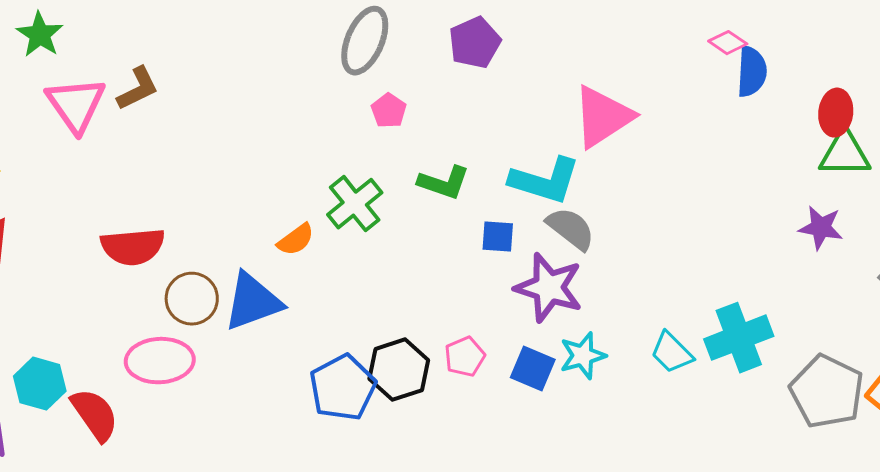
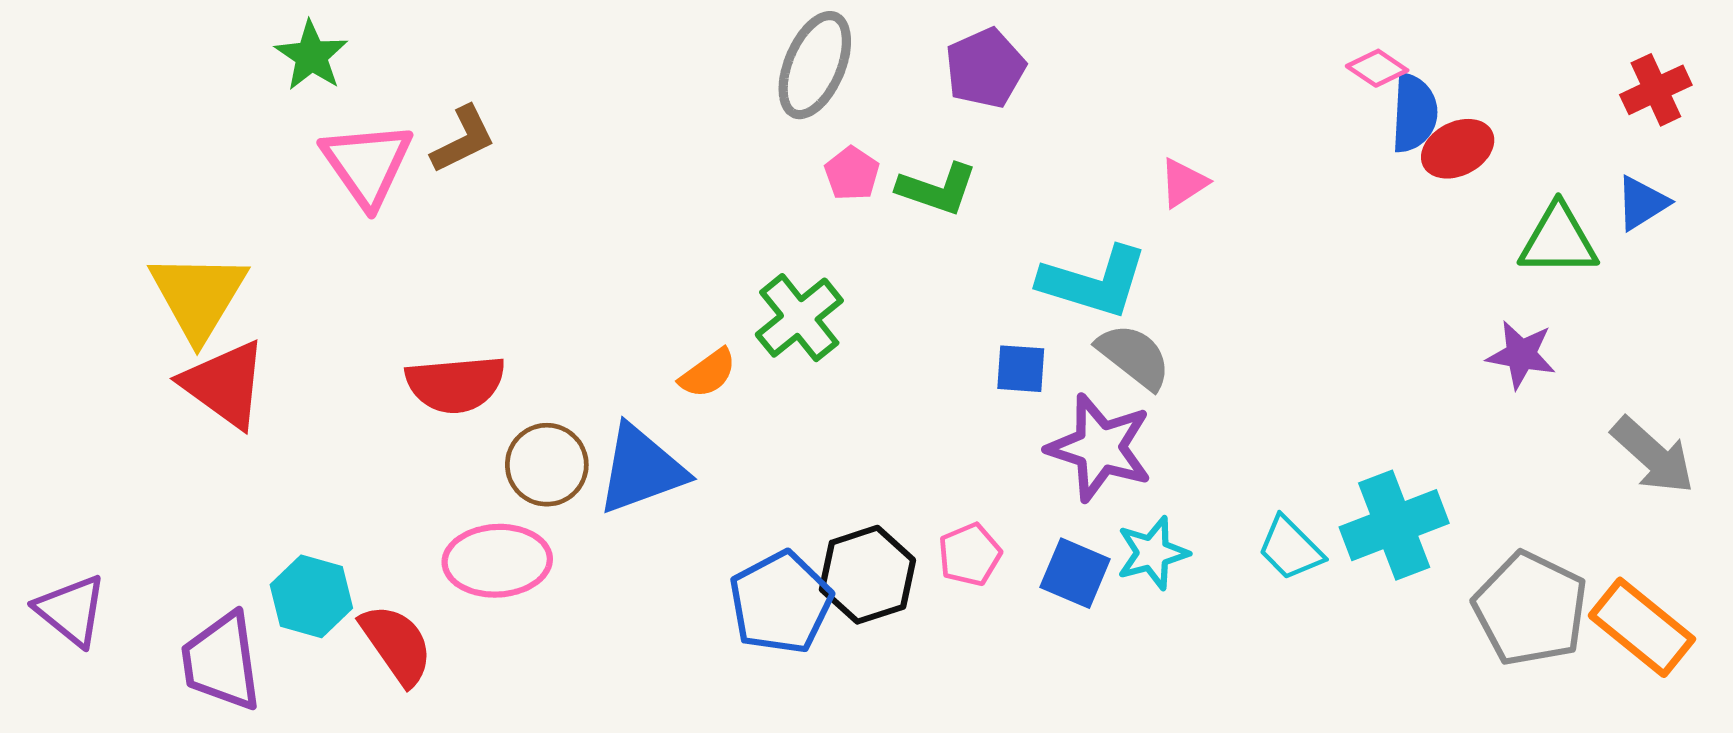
red ellipse: (836, 113) -> (1458, 149), moved, turned 57
pink triangle: (603, 117) -> (1183, 183), size x0.5
green L-shape: (444, 183) -> (937, 189), moved

